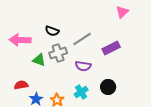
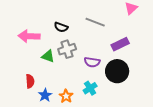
gray line: (82, 39) -> (95, 22), moved, turned 54
red semicircle: (21, 85) -> (30, 81), turned 96
black circle: (108, 87) -> (117, 71), moved, size x1.5

